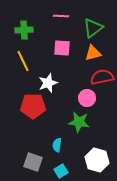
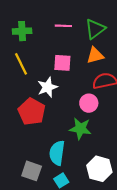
pink line: (61, 16) -> (63, 26), moved
pink square: (62, 48) -> (62, 63), moved
red pentagon: (33, 106) -> (32, 112), turned 30
cyan semicircle: (57, 145) -> (57, 153), size x1.6

